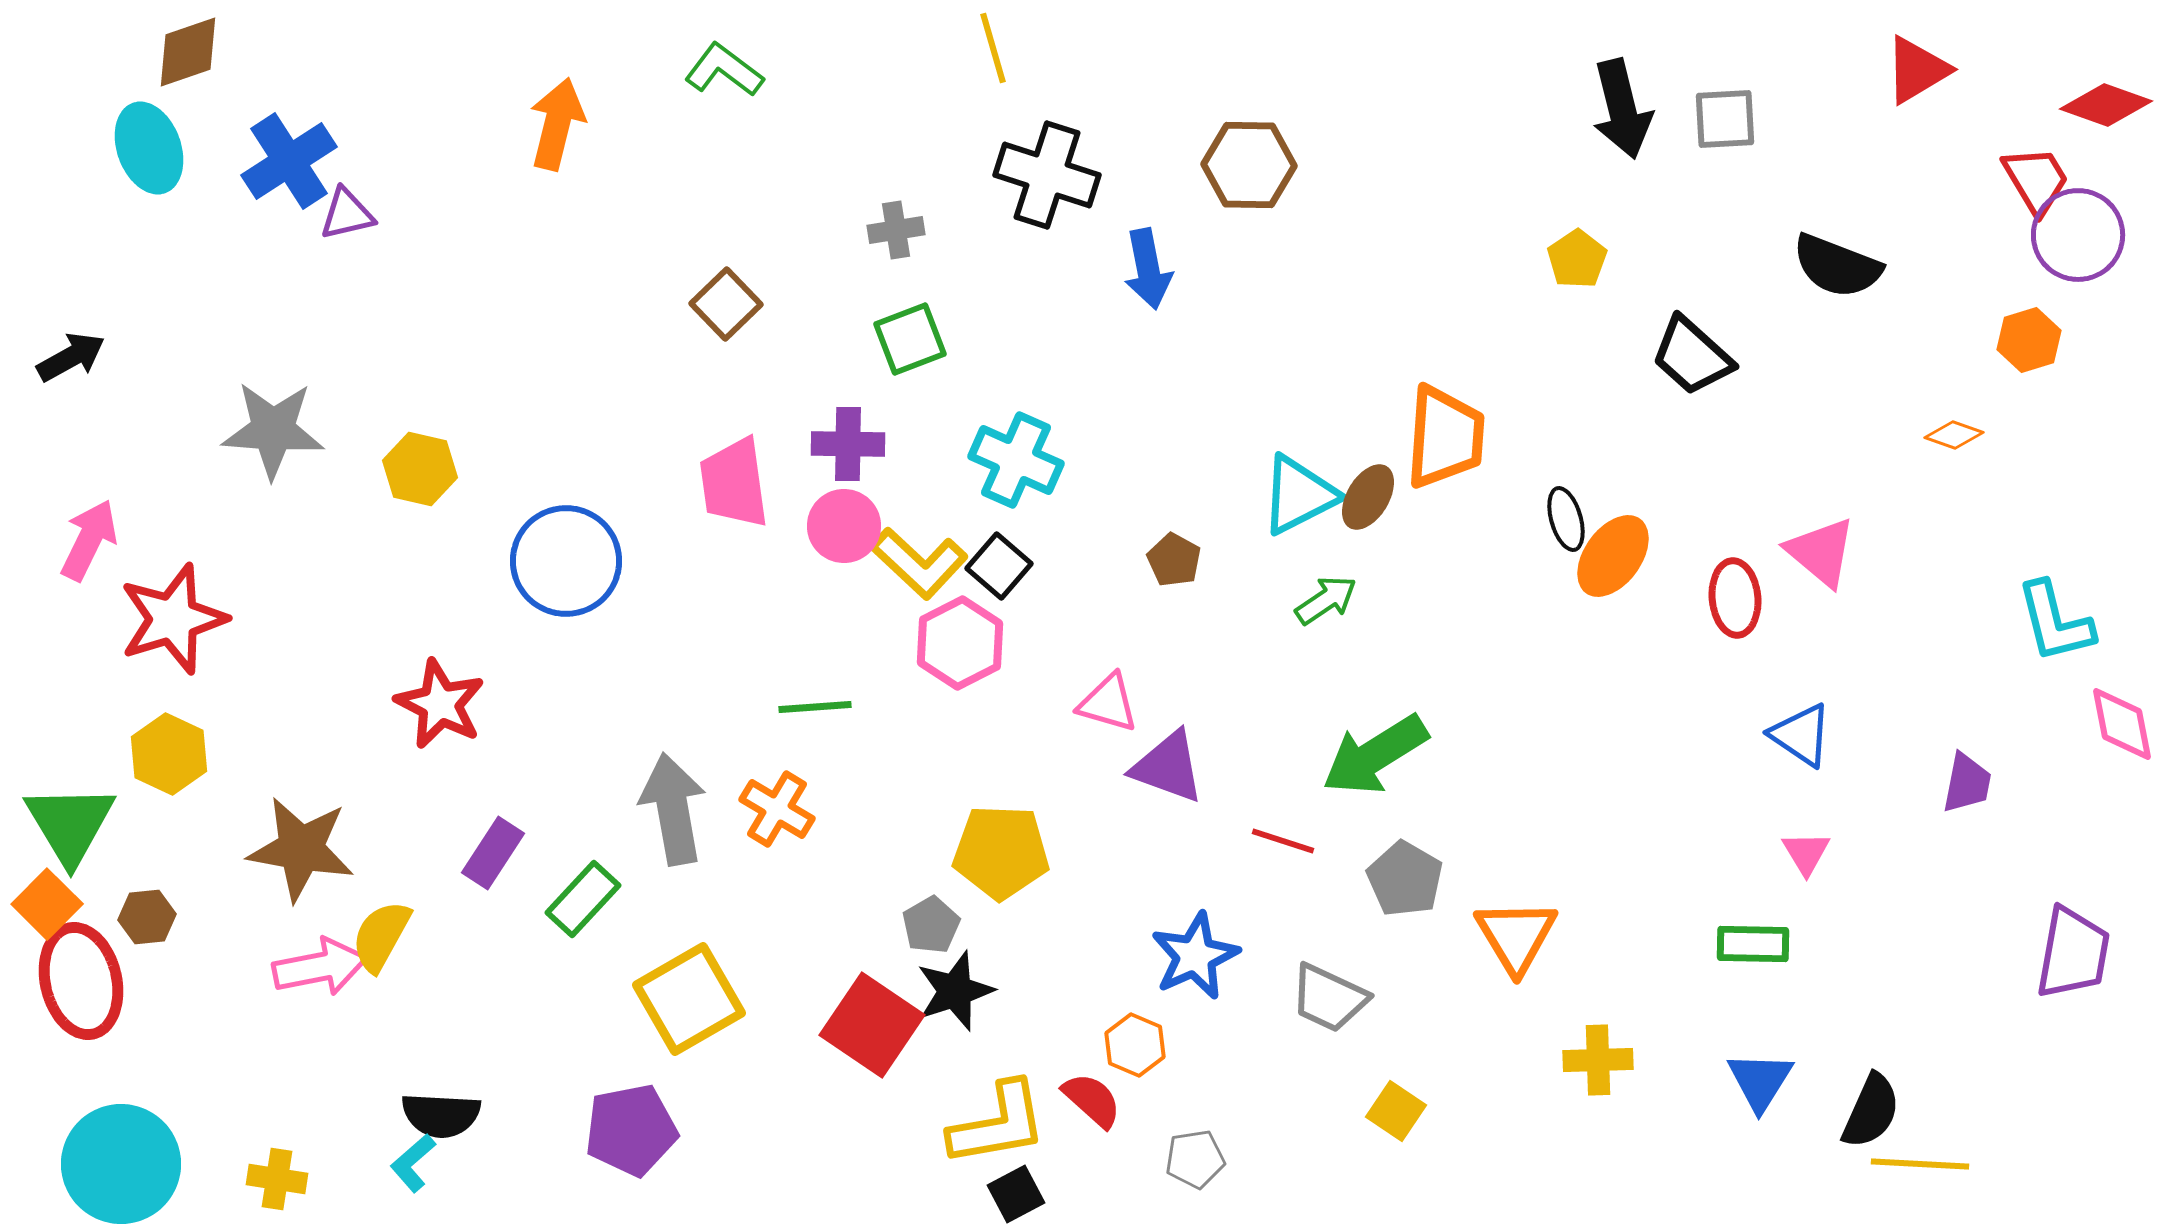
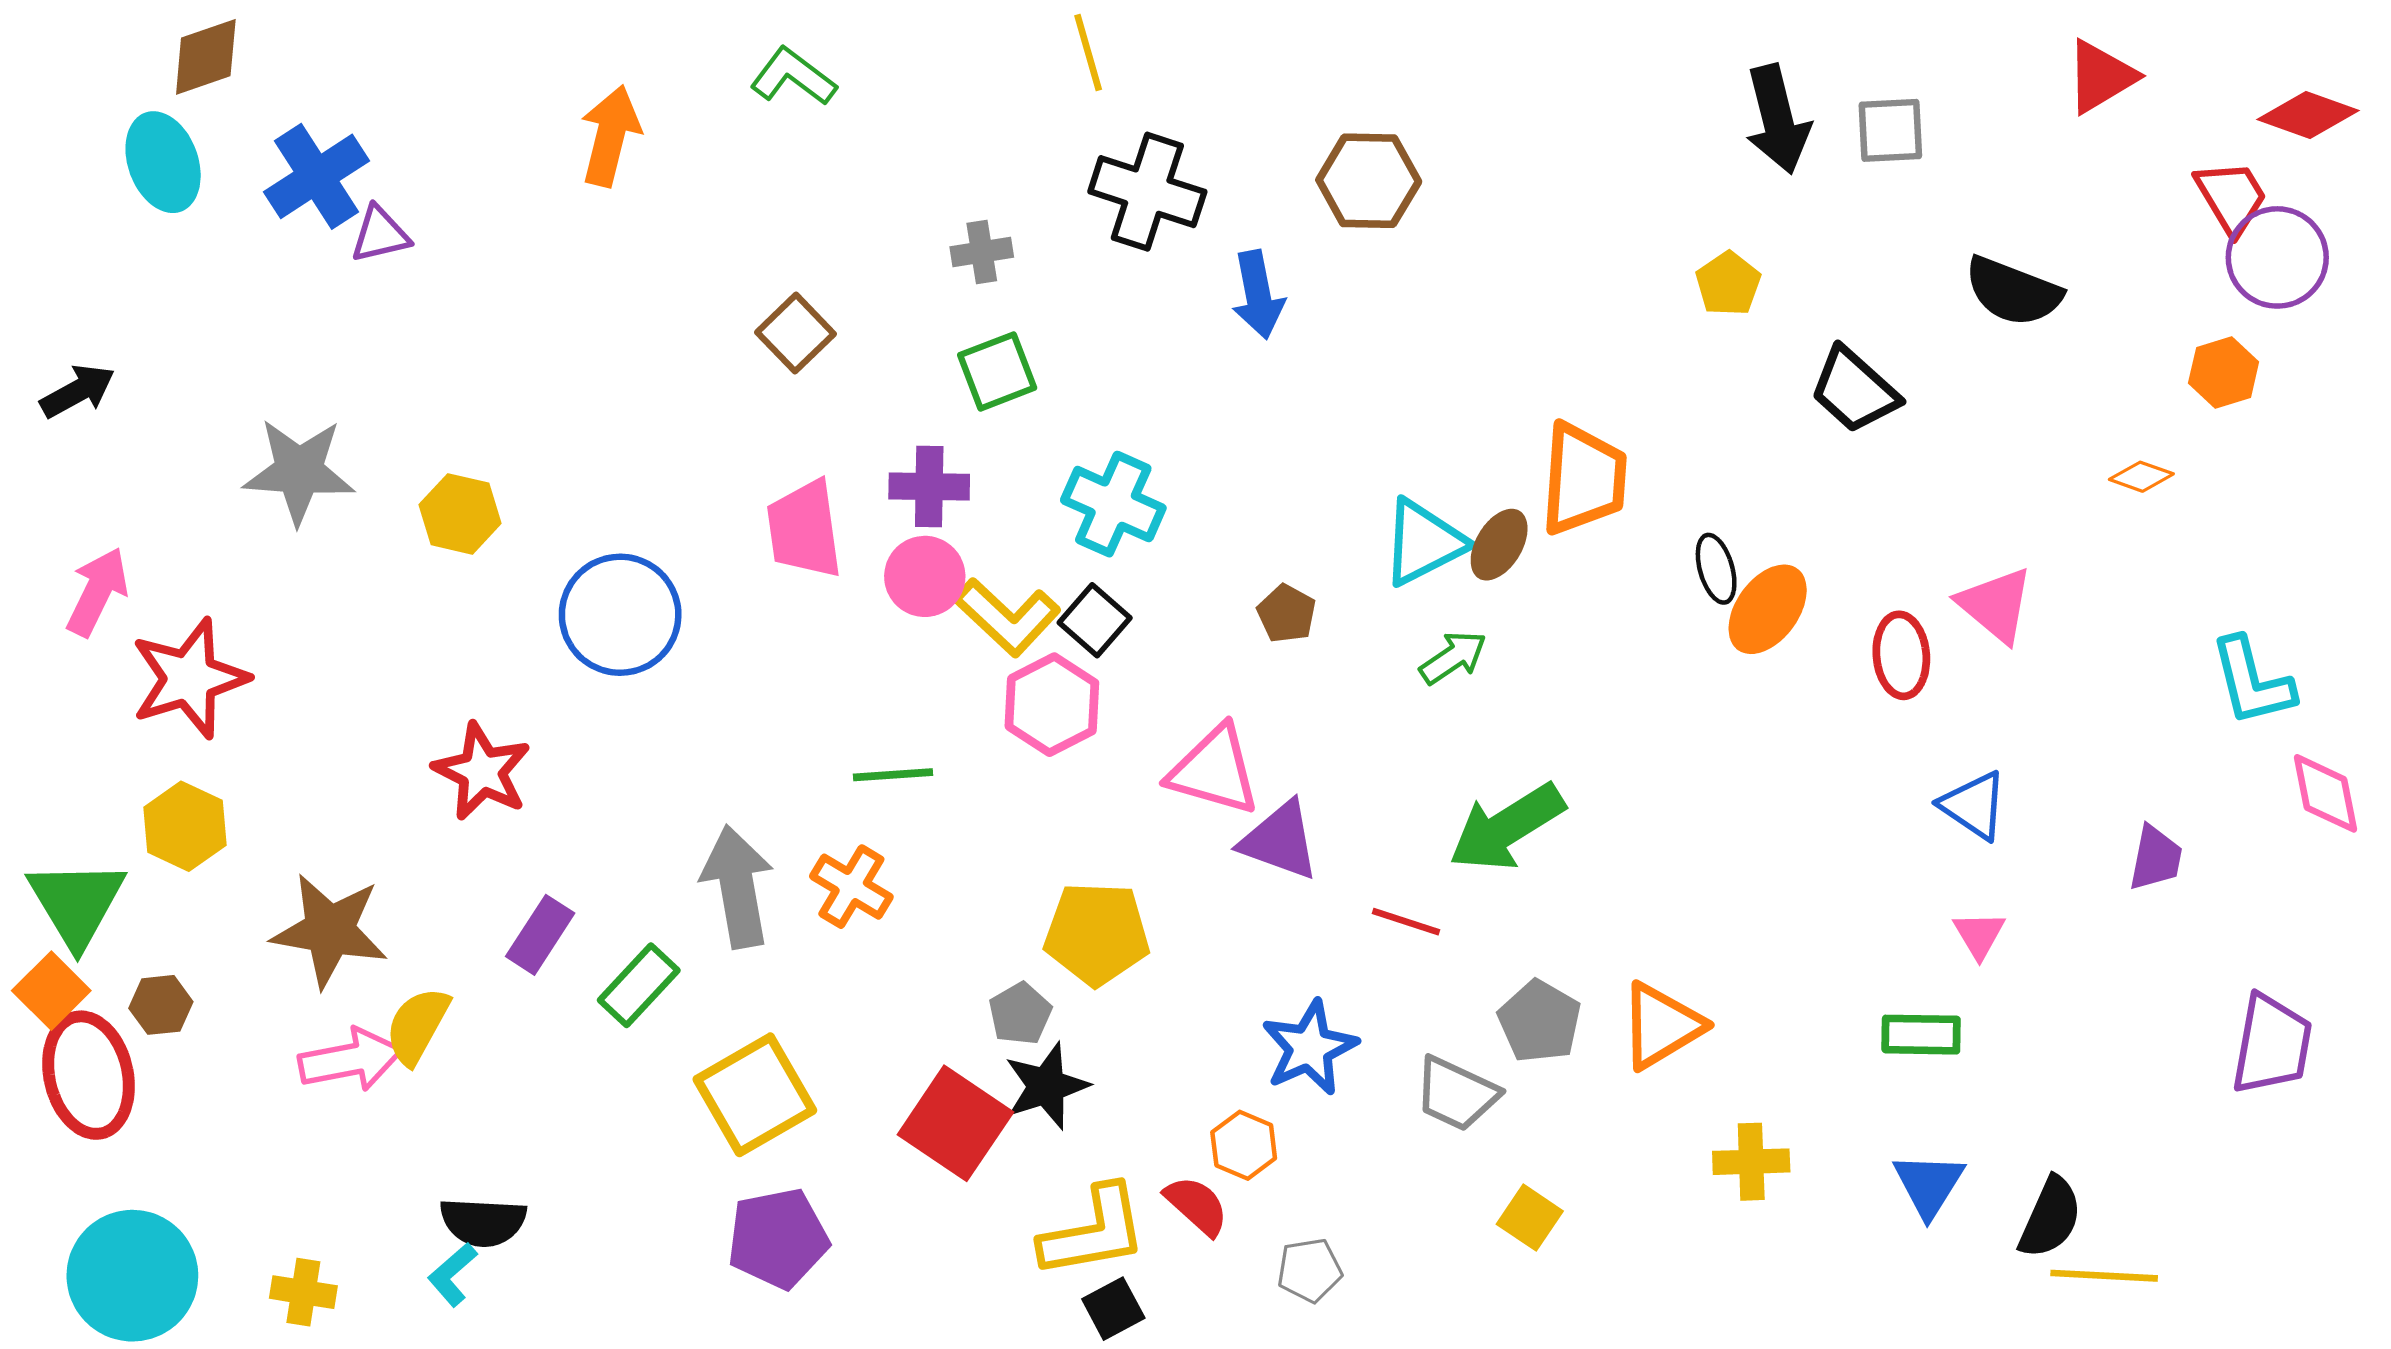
pink triangle: (1108, 703) -> (1214, 770), size x1.4
gray pentagon: (1405, 879) -> (1540, 1021), moved
orange triangle: (1516, 936) -> (1661, 1026), turned 30
purple pentagon: (631, 1130) -> (778, 1238), moved

